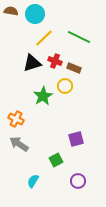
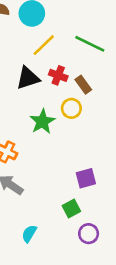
brown rectangle: (74, 68) -> (83, 85), turned 32
green square: (56, 160) -> (71, 209), moved

